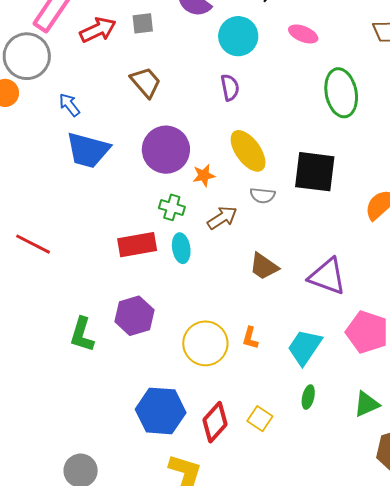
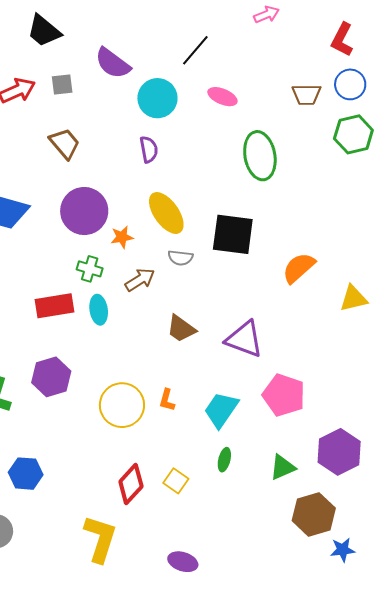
blue hexagon: (161, 411) -> (26, 474), moved, size x0.7

